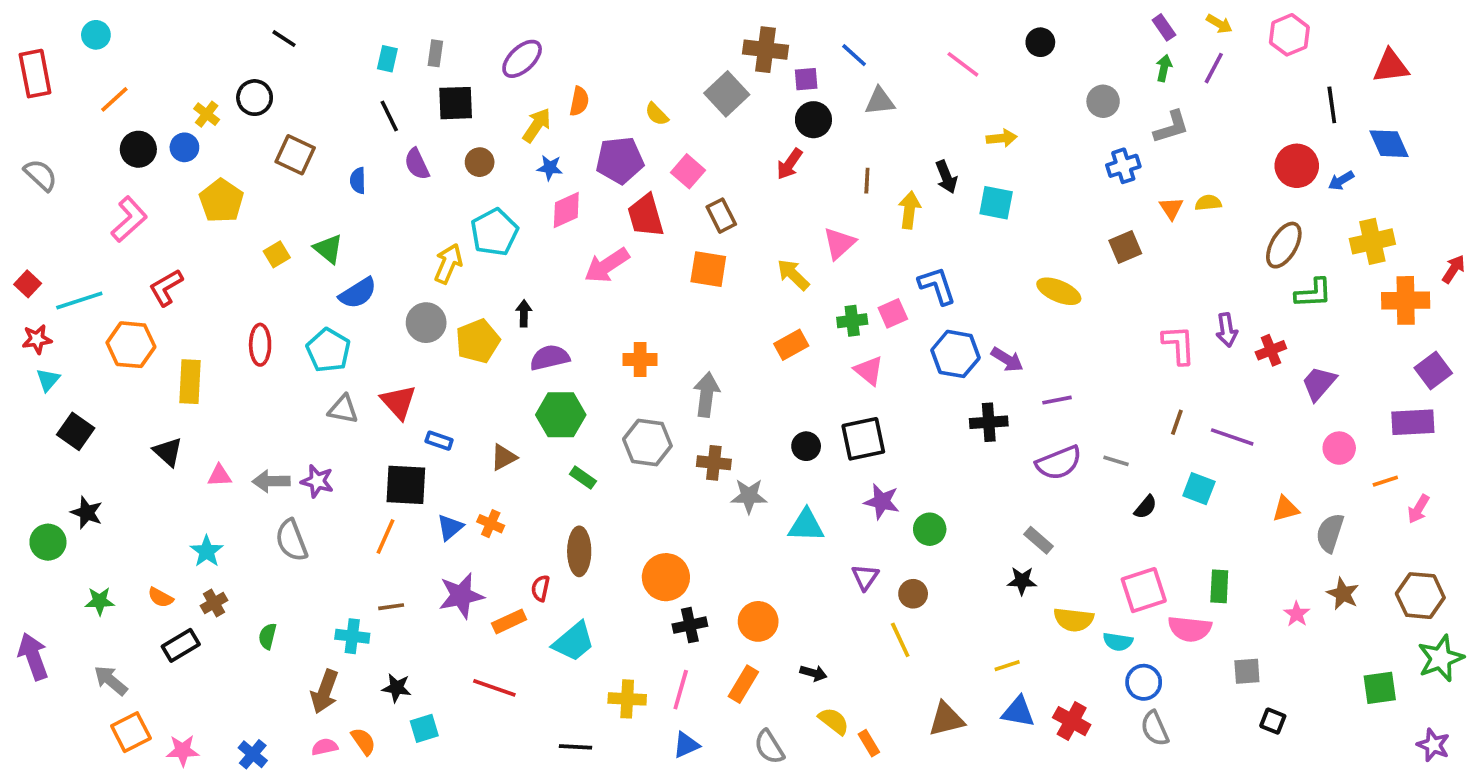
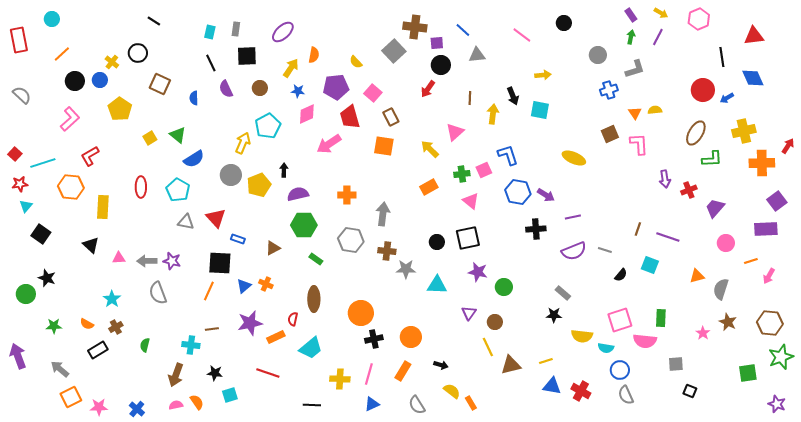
pink L-shape: (1179, 345) -> (639, 144), moved
brown triangle: (946, 719) -> (511, 365), moved

